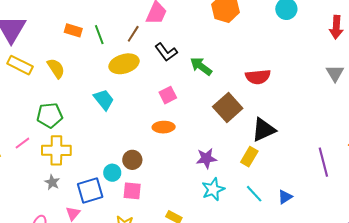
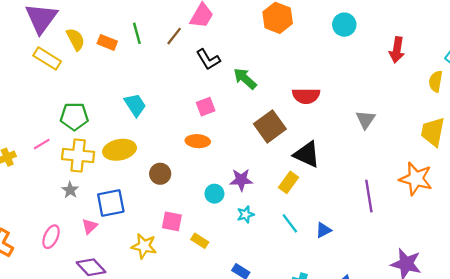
orange rectangle: (73, 30) -> (107, 42), moved
yellow ellipse: (124, 64) -> (120, 150), moved
yellow semicircle: (56, 68) -> (76, 39), moved
gray triangle: (335, 73) -> (366, 120), moved
black triangle: (264, 130) -> (307, 154), turned 44
cyan circle: (112, 173) -> (214, 194), moved
cyan star: (213, 189) -> (245, 214), size x0.7
pink square: (132, 191) -> (172, 221), moved

